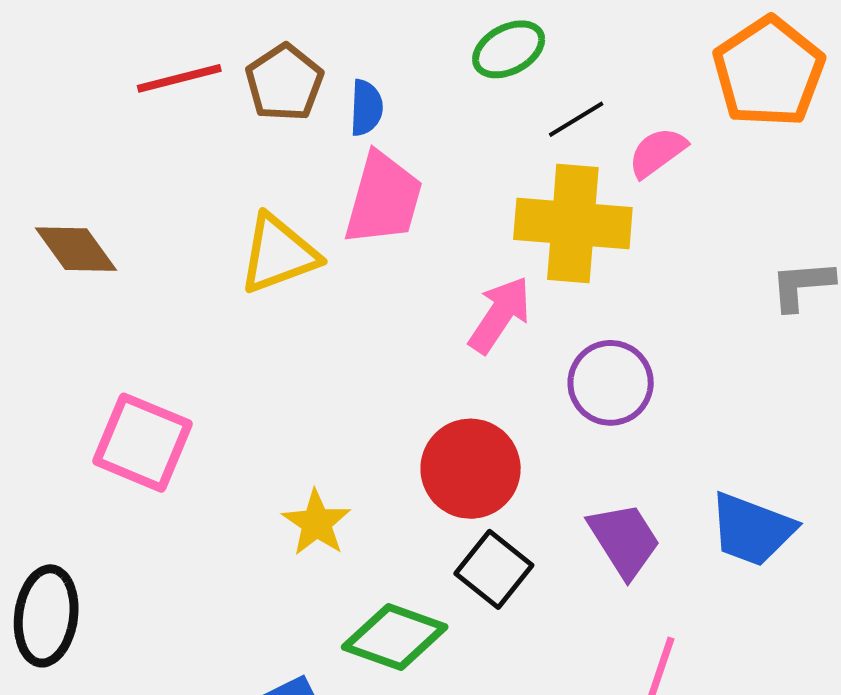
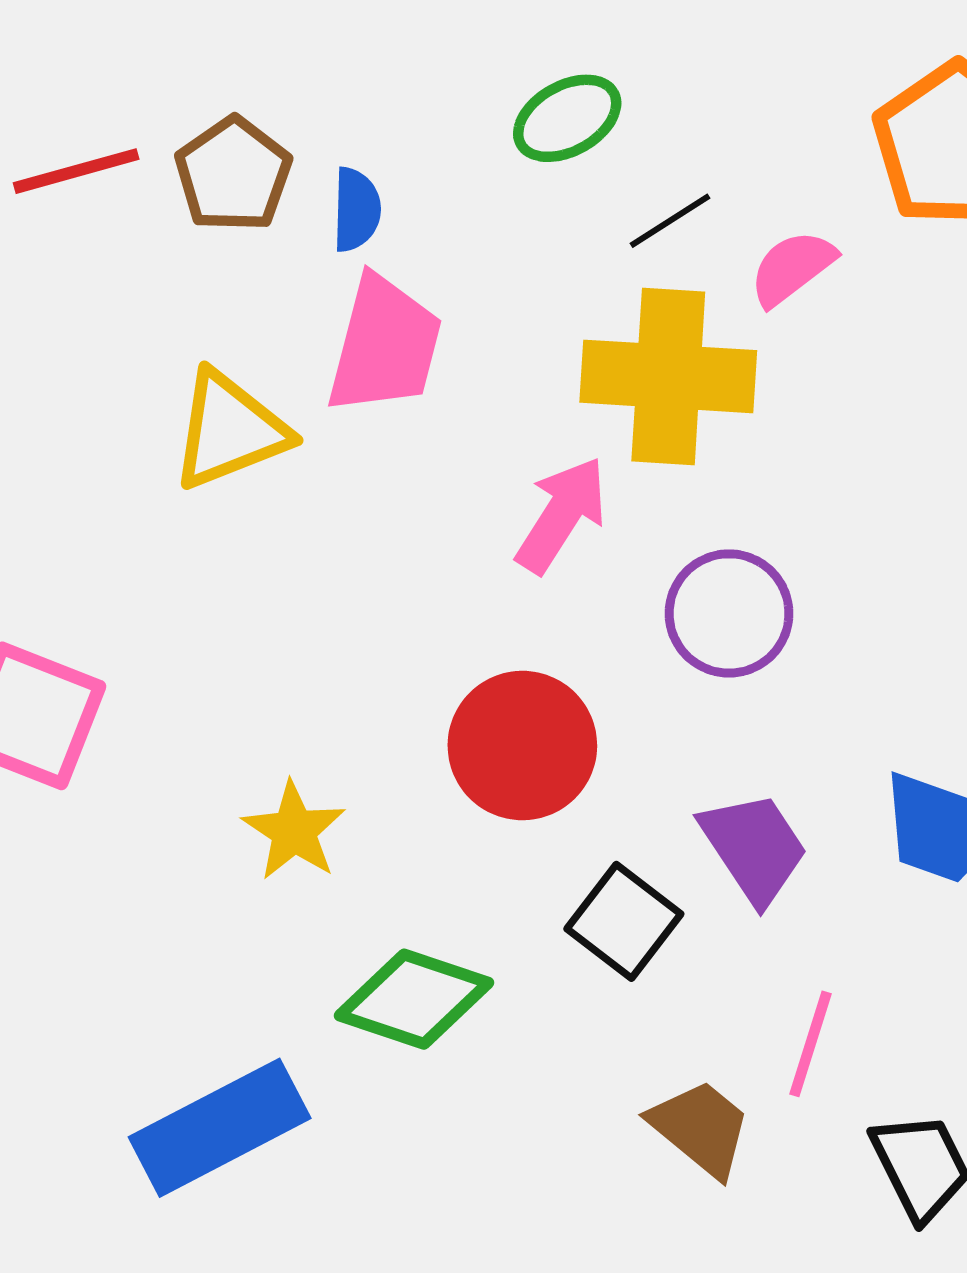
black square: (494, 569) -> (624, 921), moved

